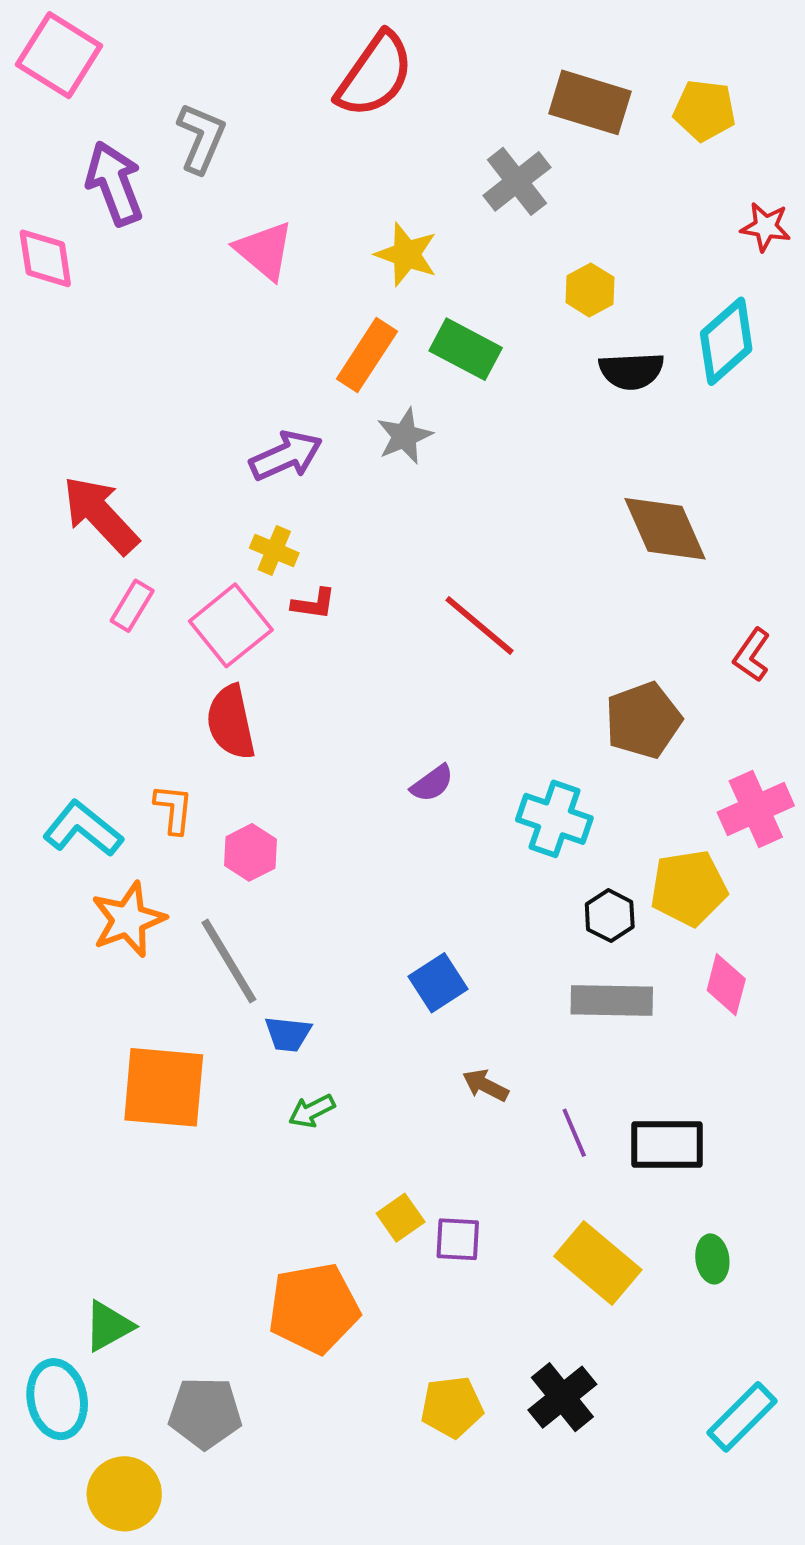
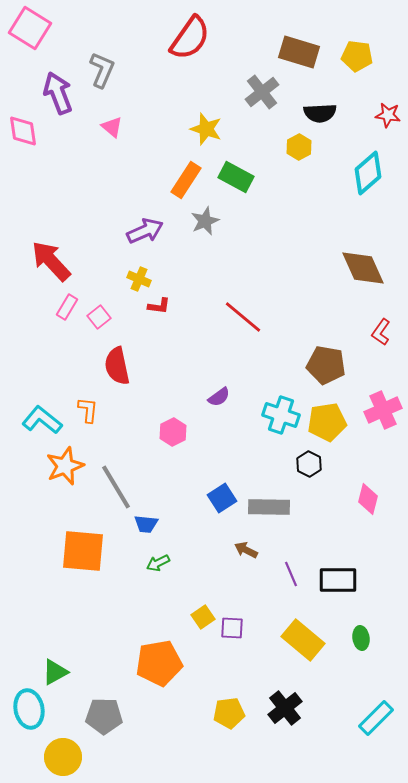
pink triangle: (264, 250) -> (112, 127), moved, size x0.7
black semicircle: (631, 371) -> (320, 113), moved
brown diamond: (665, 529) -> (363, 268), moved
pink square: (231, 625) -> (99, 317), moved, size x0.6
brown pentagon: (643, 720) -> (326, 365), turned 30
pink hexagon: (251, 852) -> (173, 432), moved
yellow pentagon: (689, 888) -> (327, 422), moved
gray rectangle: (612, 1000) -> (269, 507), moved

